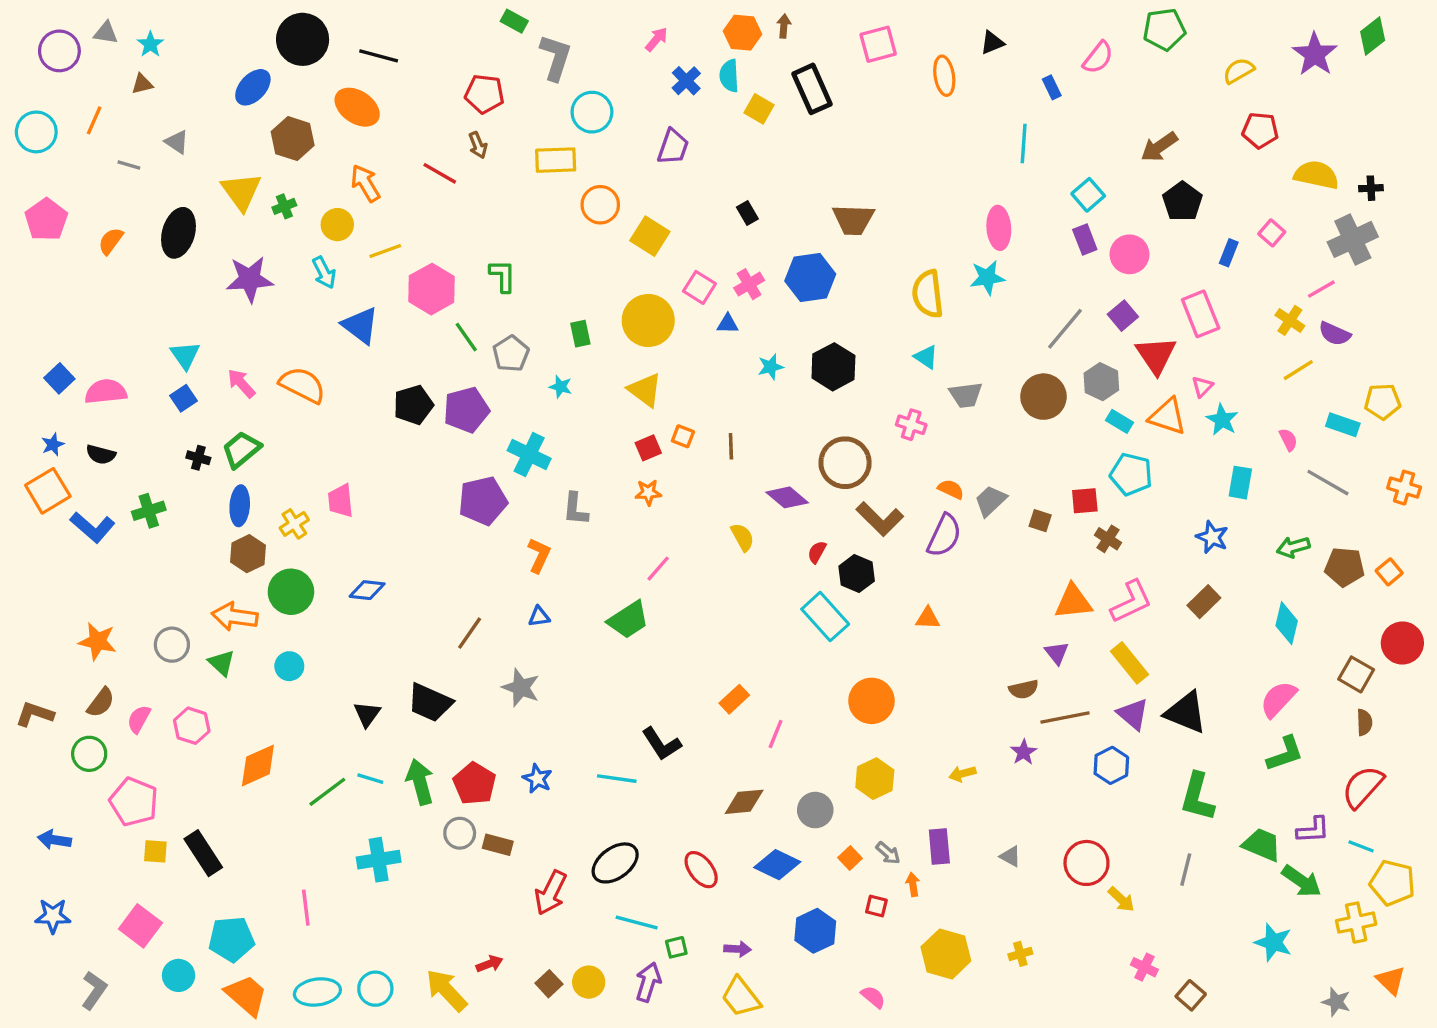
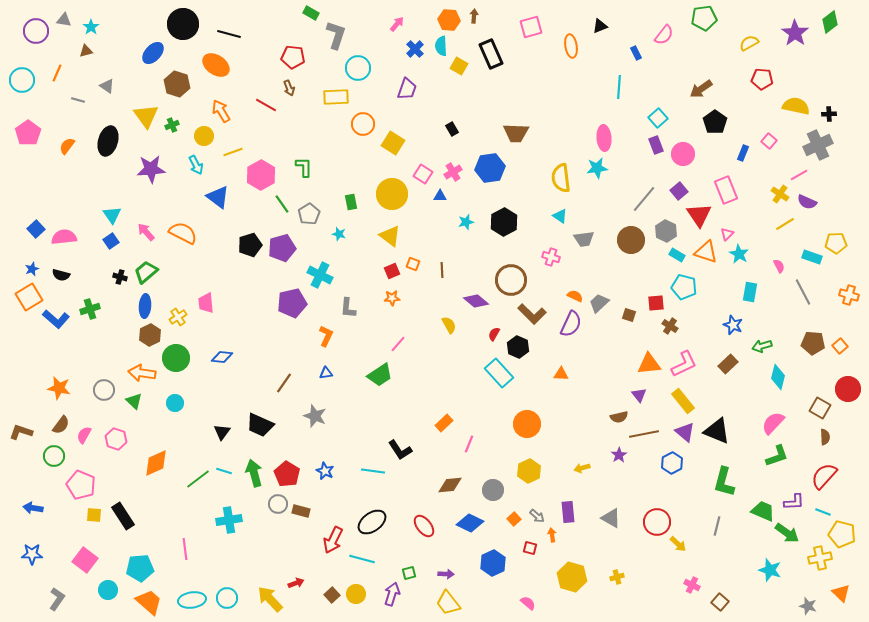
gray line: (1328, 483) -> (803, 292), turned 32
green arrow: (1293, 547) -> (762, 346), moved
gray triangle: (1010, 856) -> (611, 518), size x1.5
cyan line: (637, 923) -> (362, 559), moved

